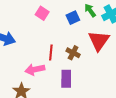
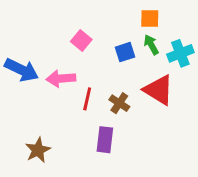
red triangle: (99, 41) -> (159, 90), turned -40
pink arrow: (35, 69) -> (61, 79), moved

